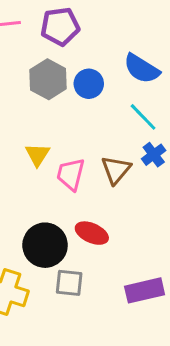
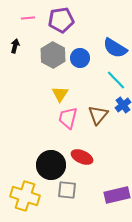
yellow triangle: (37, 155) -> (60, 94), moved

